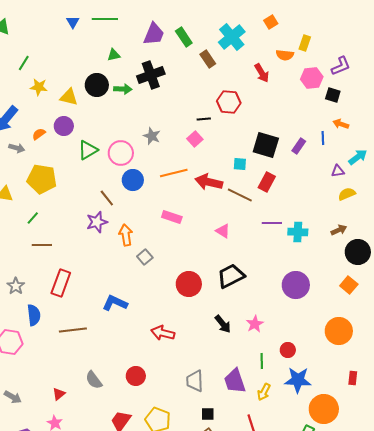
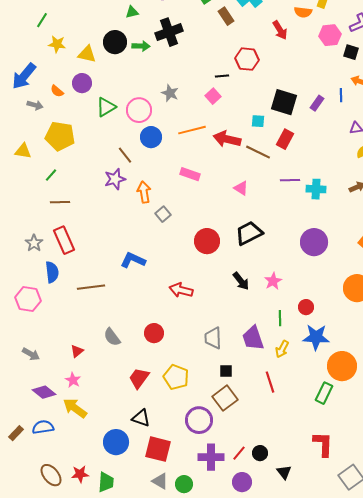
orange semicircle: (39, 134) -> (57, 91), turned -104
red rectangle: (61, 283) -> (64, 240), moved, turned -44

